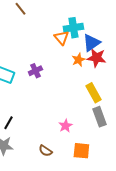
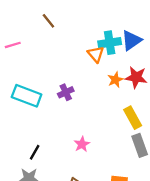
blue triangle: (91, 43) -> (132, 40), moved
pink star: (65, 126) -> (82, 144), moved

